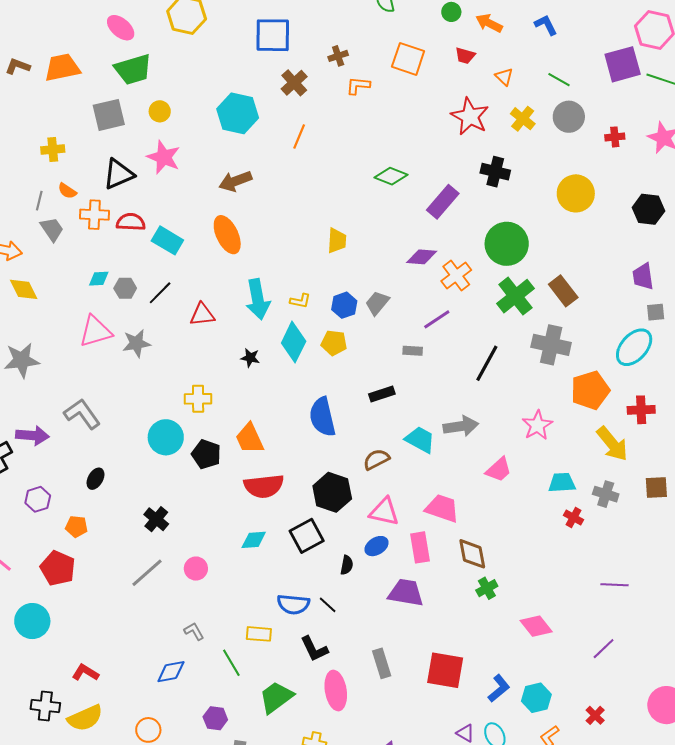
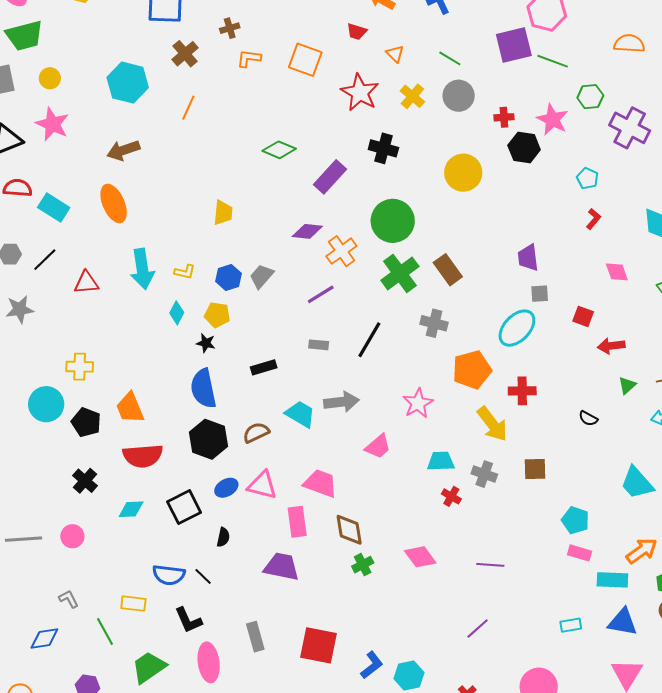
orange square: (408, 59) -> (305, 60), moved
black hexagon: (648, 209) -> (524, 147), moved
cyan diamond: (294, 342) -> (177, 313), size x0.6
gray cross: (551, 345) -> (434, 323), size x0.7
gray rectangle: (413, 351) -> (319, 345), moved
black star: (250, 358) -> (206, 343), moved
black hexagon: (332, 492) -> (208, 439), moved
black cross: (156, 519) -> (85, 481), moved
blue ellipse: (377, 546) -> (226, 488), moved
gray line: (147, 573) -> (23, 539), turned 36
pink diamond: (536, 626) -> (420, 557), moved

